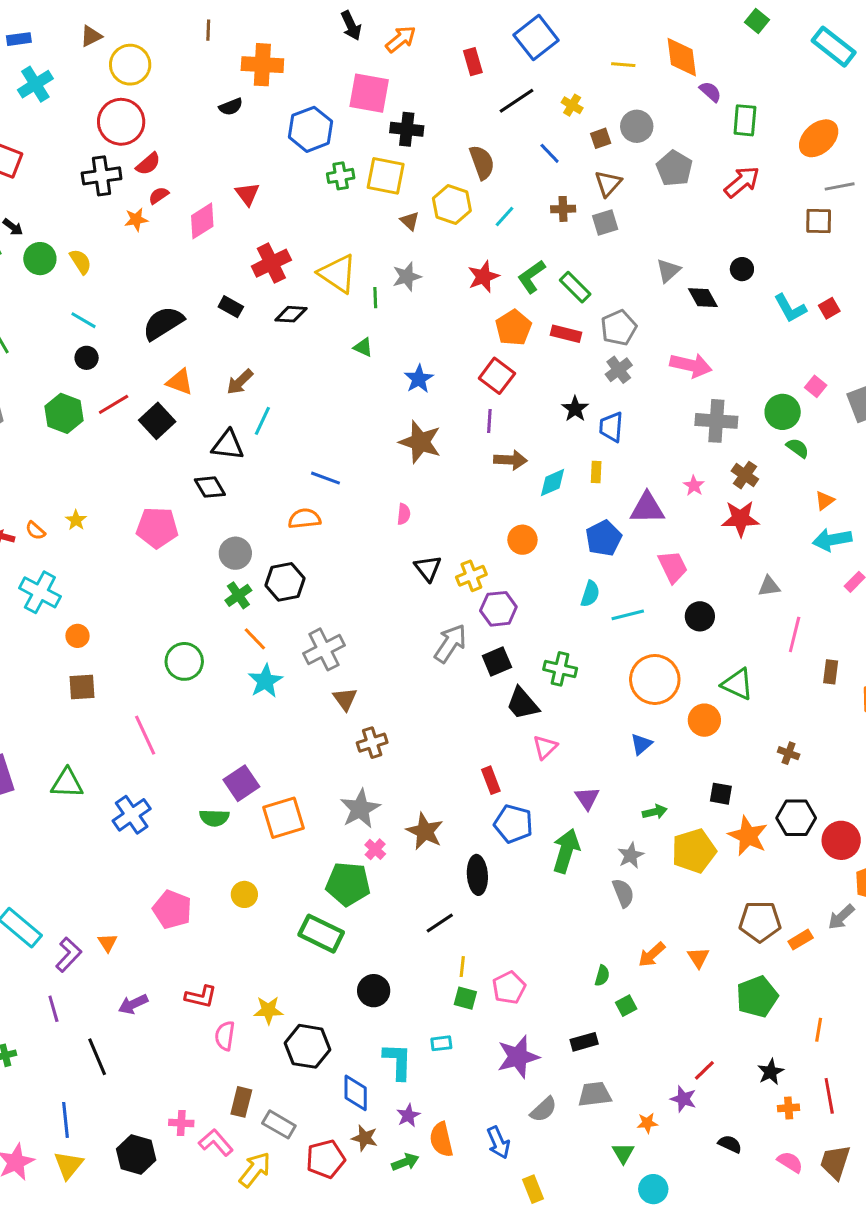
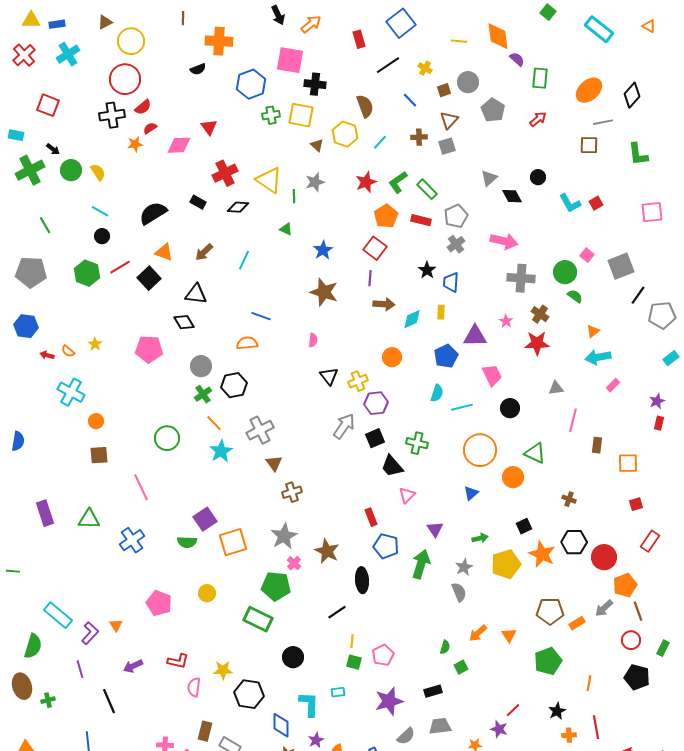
red arrow: (742, 182) -> (538, 119), size x0.7
pink diamond: (202, 221) -> (179, 145), turned 30
cyan line: (262, 421) -> (244, 260), moved
black square: (721, 794) -> (524, 526), turned -35

